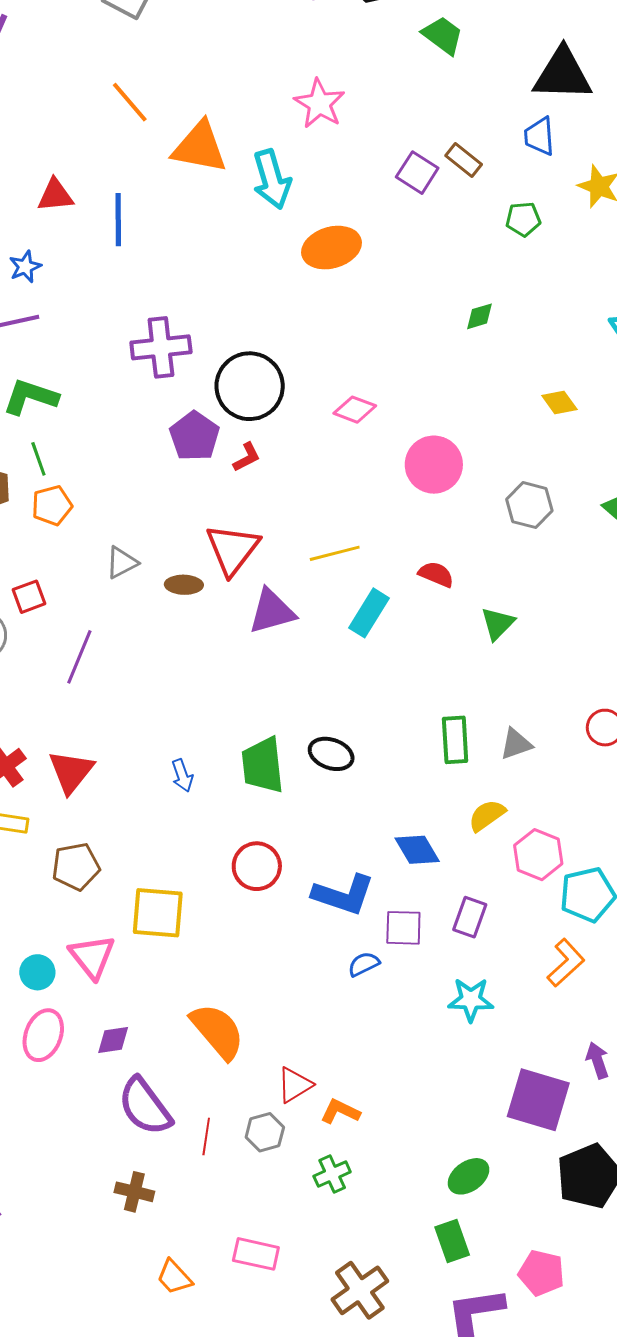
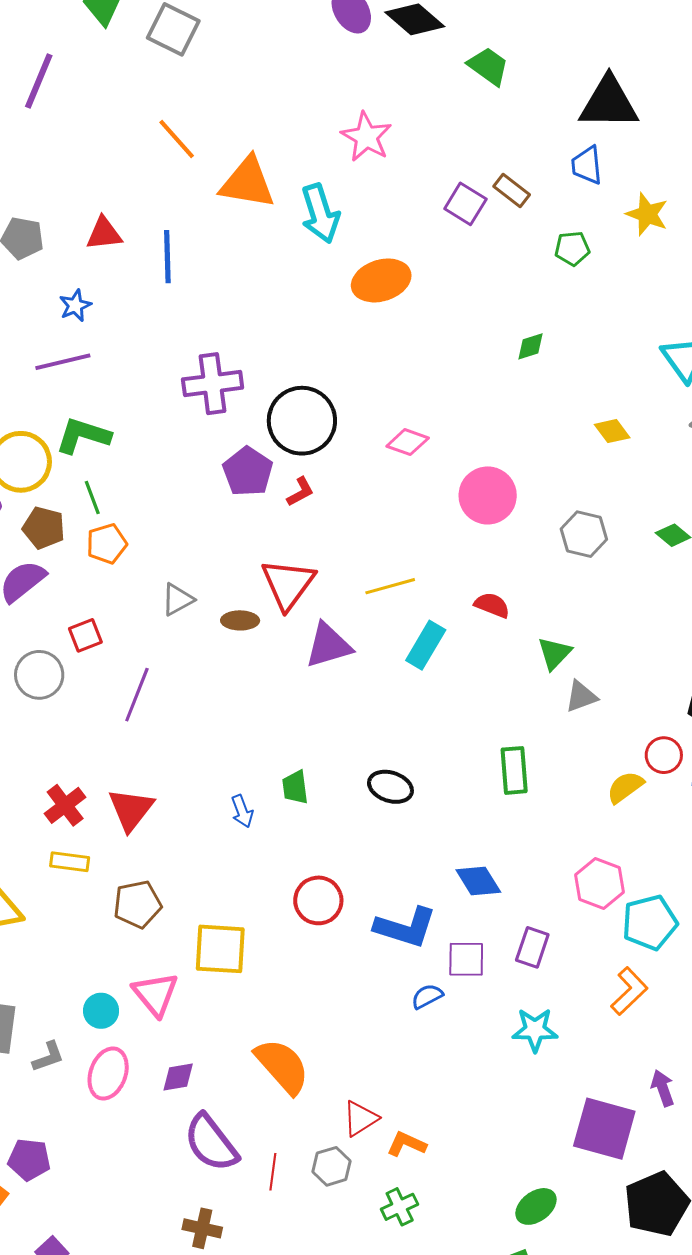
gray triangle: (516, 744) -> (581, 696), moved
green trapezoid: (263, 765) -> (295, 787), moved, size x0.6
yellow semicircle: (487, 815) -> (625, 787), moved

